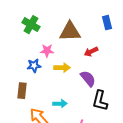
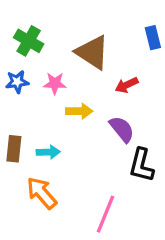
brown triangle: (70, 32) -> (92, 52), turned 35
blue star: (34, 66) -> (17, 82), moved
cyan arrow: (60, 104) -> (48, 152), moved

